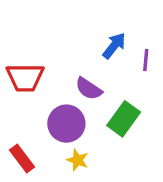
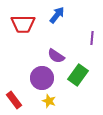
blue arrow: (114, 46) -> (57, 15), moved
red trapezoid: (25, 78) -> (23, 24), moved

